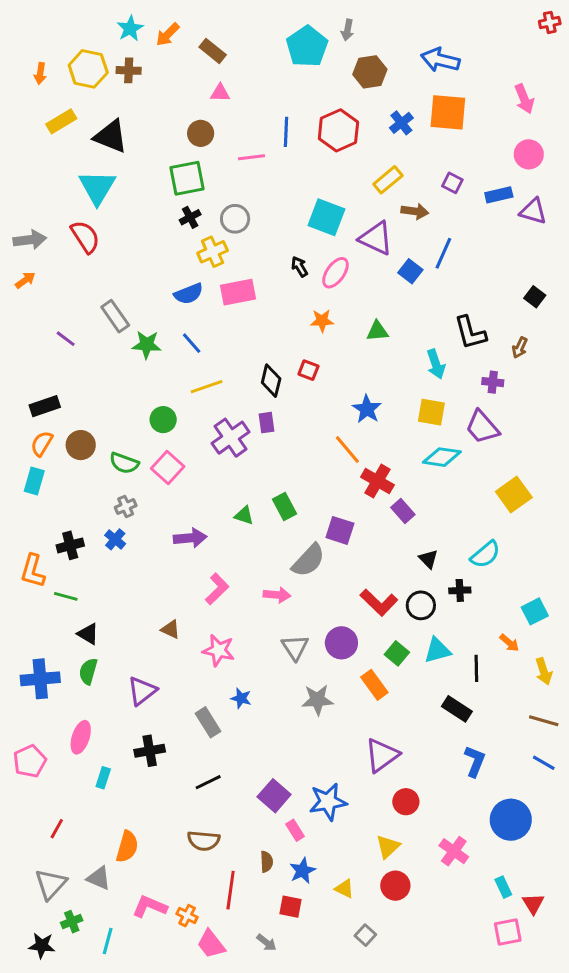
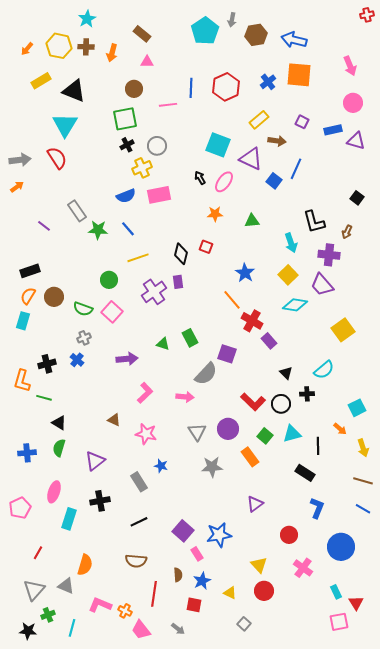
orange arrow: (168, 34) -> (112, 53), moved, turned -30
brown hexagon: (370, 72) -> (256, 35), moved
orange arrow: (40, 73) -> (27, 49), turned 32
purple cross: (493, 382) -> (329, 255), size x1.5
yellow square: (431, 412) -> (288, 275), turned 36
blue cross: (40, 679) -> (27, 453), size x0.7
purple triangle: (382, 755) -> (255, 504), size x0.7
cyan rectangle: (103, 778) -> (69, 519), size x1.5
red circle: (406, 802) -> (289, 535), moved
yellow triangle: (388, 847) -> (259, 565), turned -30

